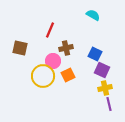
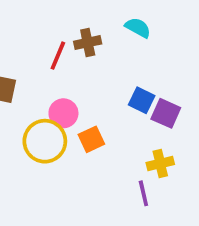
brown cross: (66, 48) -> (88, 43), moved
purple square: (102, 70) -> (166, 113), moved
purple line: (109, 104) -> (143, 193), moved

